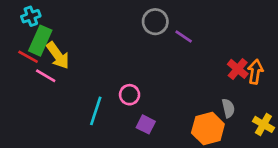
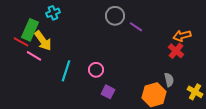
cyan cross: (31, 16) -> (53, 13), moved
orange arrow: (255, 72) -> (182, 36), moved, turned -114
cyan line: (96, 111) -> (66, 71), moved

